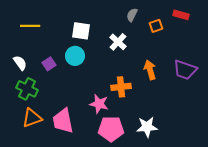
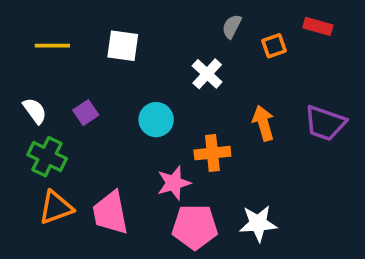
white square: (81, 31) -> (123, 46), moved
cyan circle: (75, 56) -> (156, 120), moved
pink star: (99, 104) -> (174, 183), turned -30

